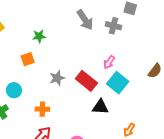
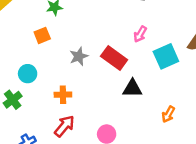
cyan square: (118, 83) -> (166, 56), moved, turned 30

